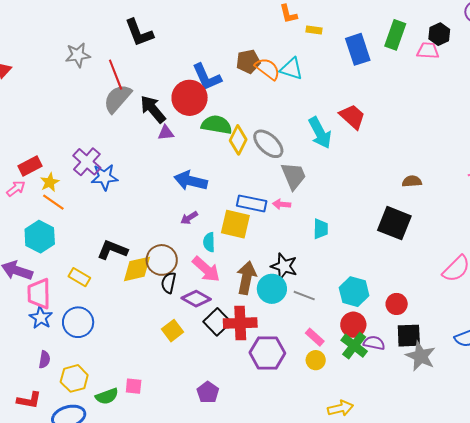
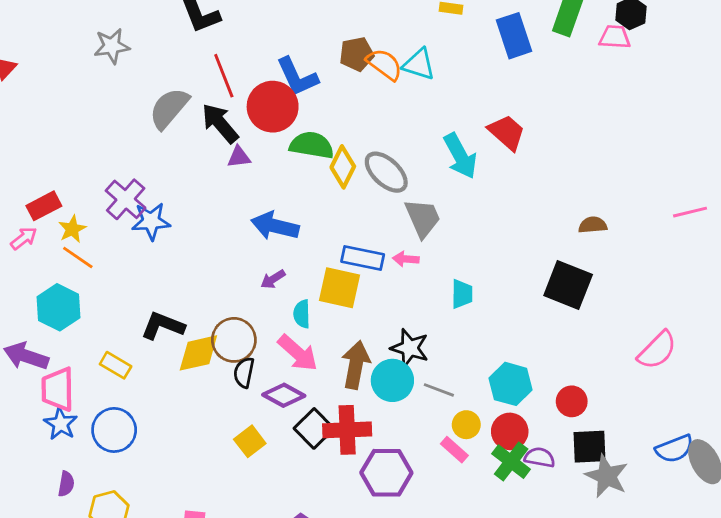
red line: (116, 75) -> (224, 76), moved
yellow circle: (316, 360) -> (466, 425), moved

